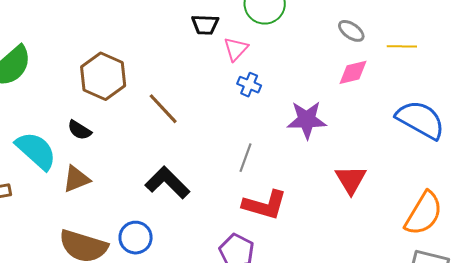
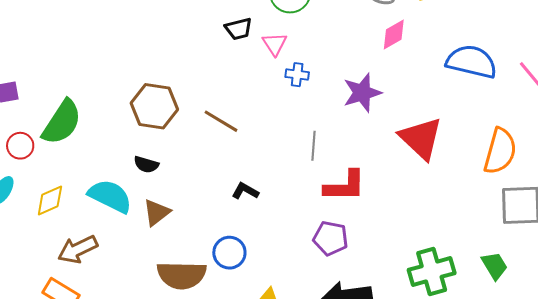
red triangle: (351, 180) -> (421, 138), size x1.4
black L-shape: (167, 183) -> (245, 191), size x0.6

